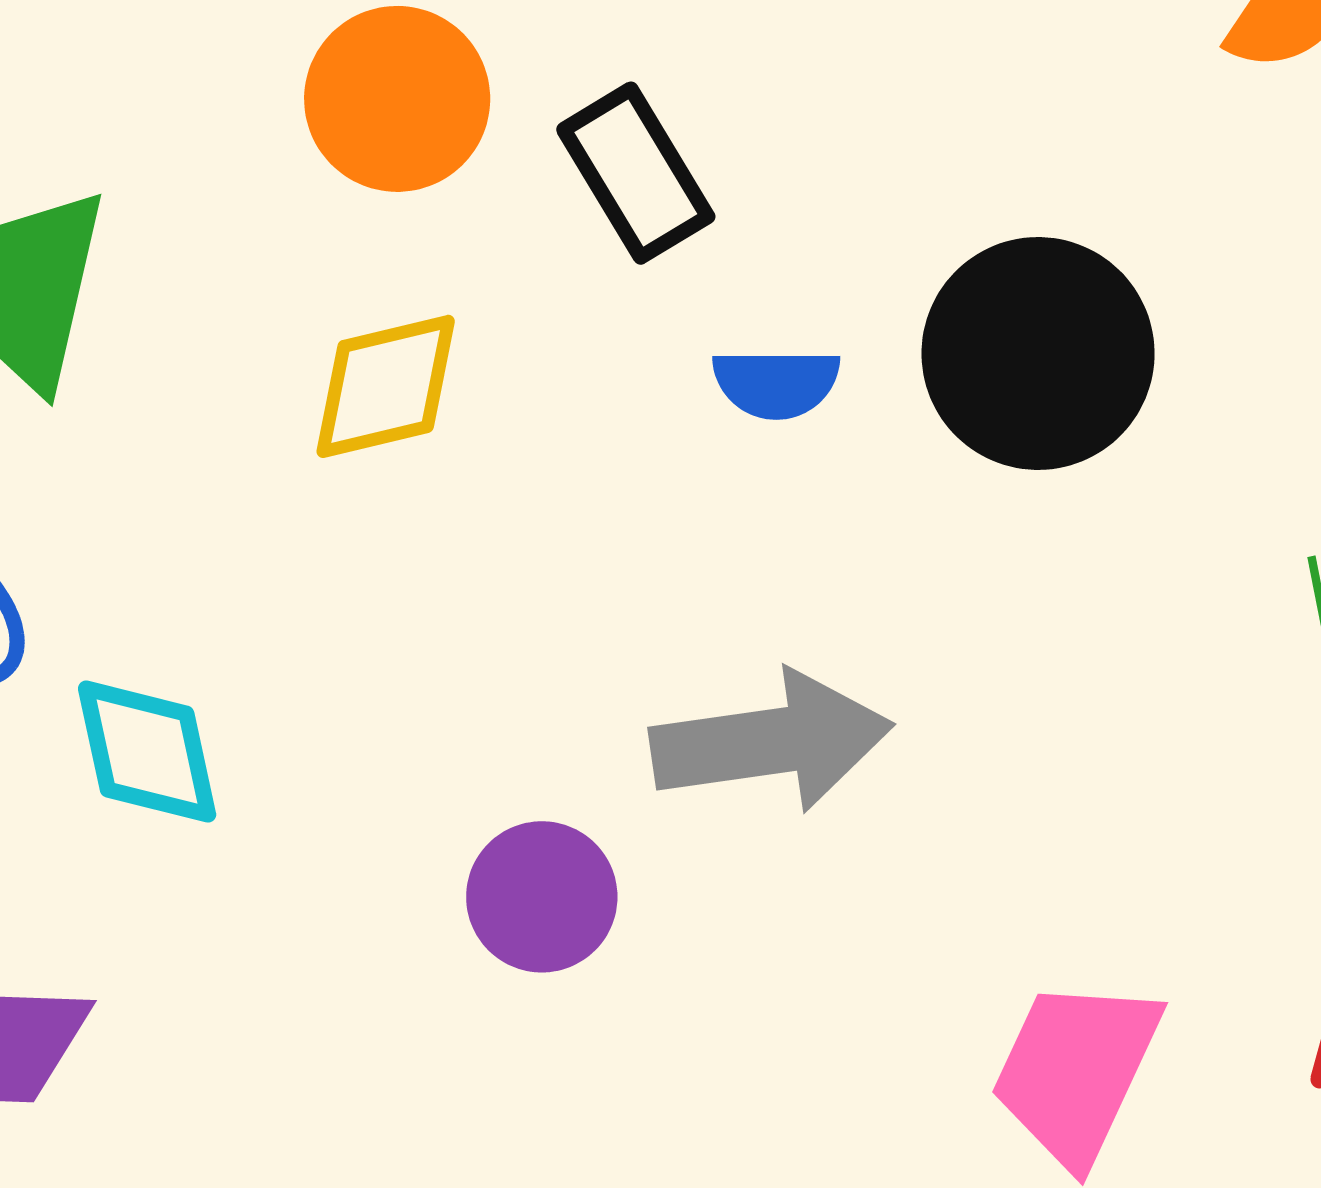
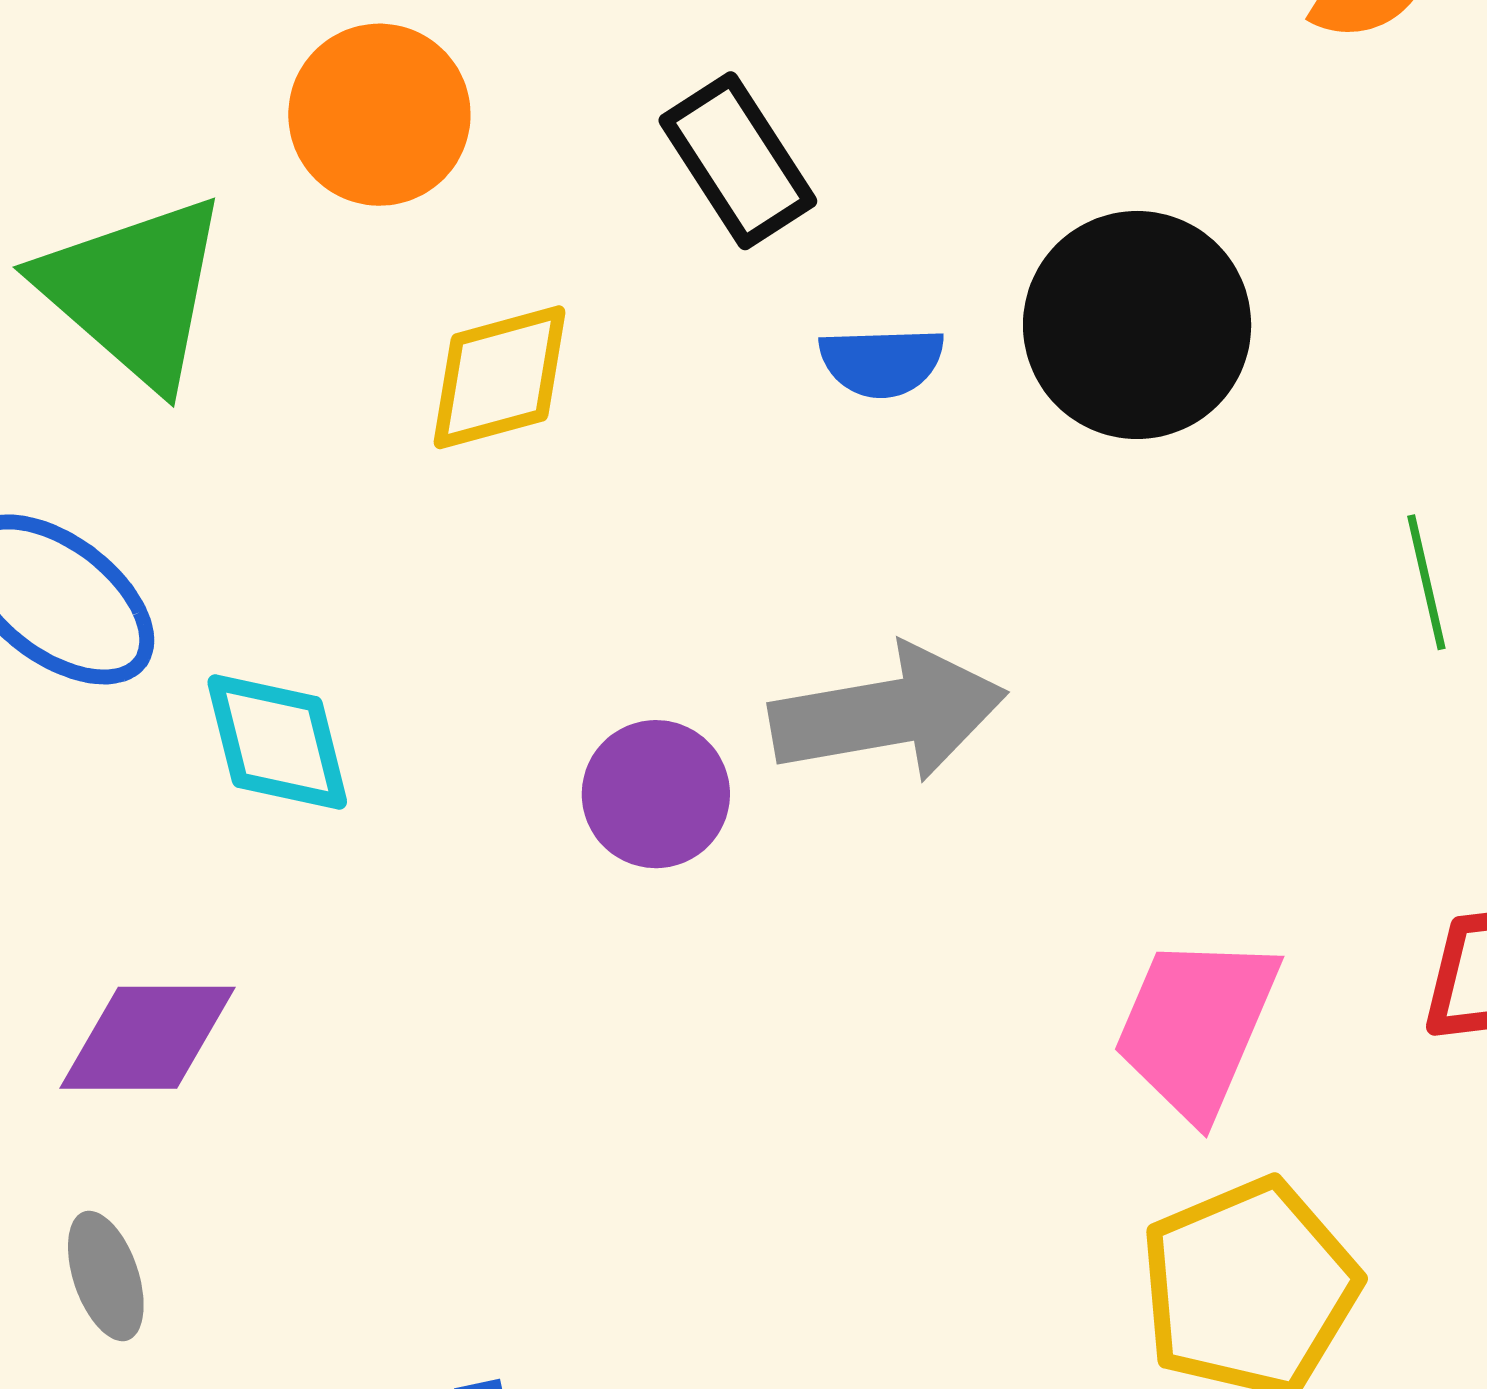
orange circle: (397, 99) -> (379, 115), moved
purple circle: (542, 897) -> (656, 794), moved

